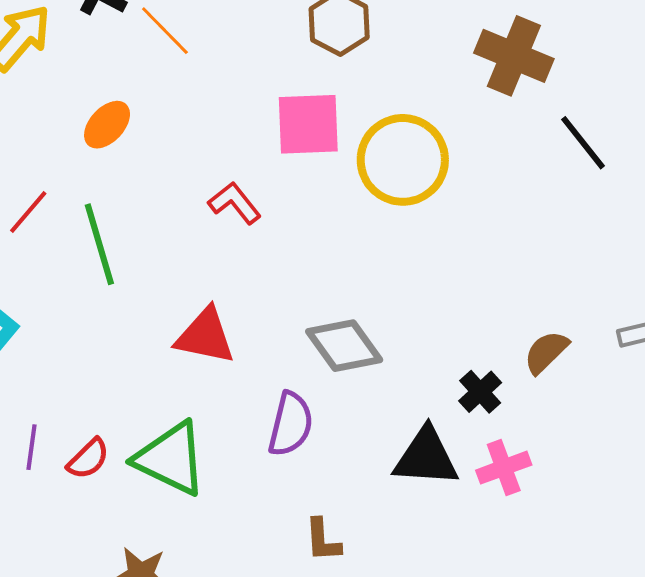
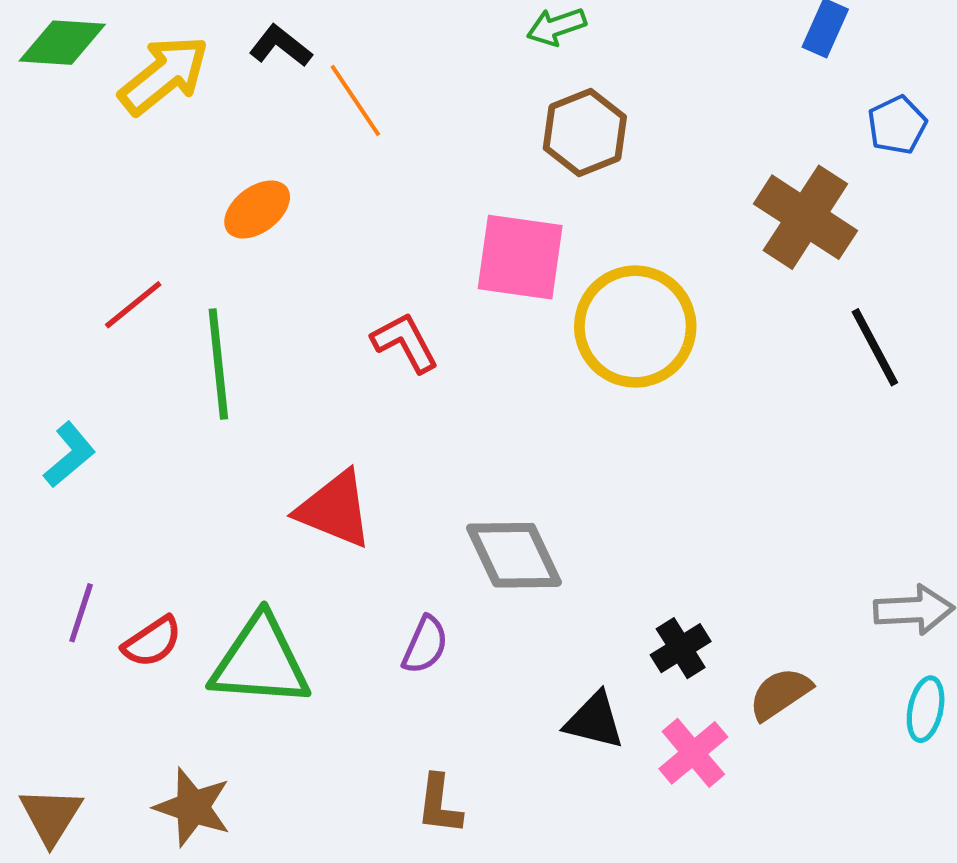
brown semicircle: (546, 352) -> (780, 694), moved
purple semicircle: (291, 424) -> (425, 645), size x0.7
black triangle: (426, 457) -> (594, 721), size x0.7
green triangle: (171, 459) -> (260, 661), turned -32
pink cross: (504, 468) -> (693, 753), turned -30

